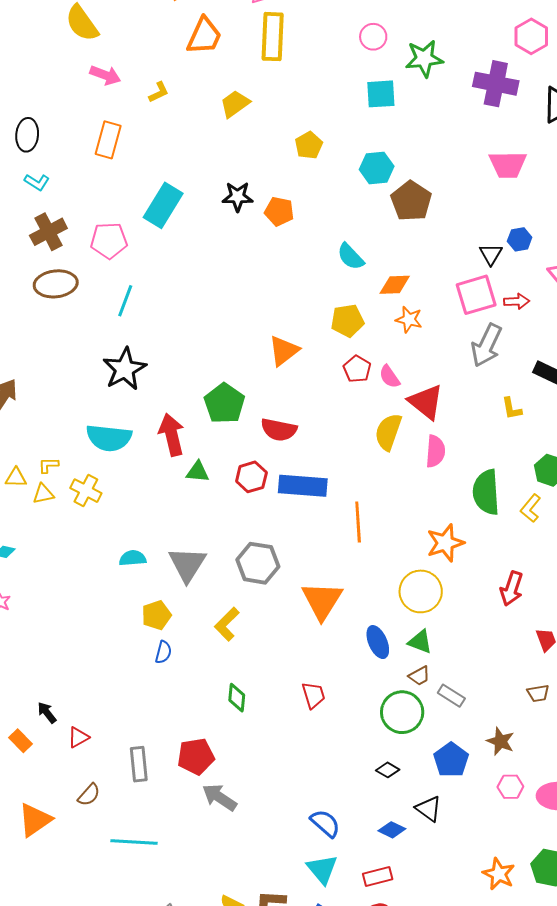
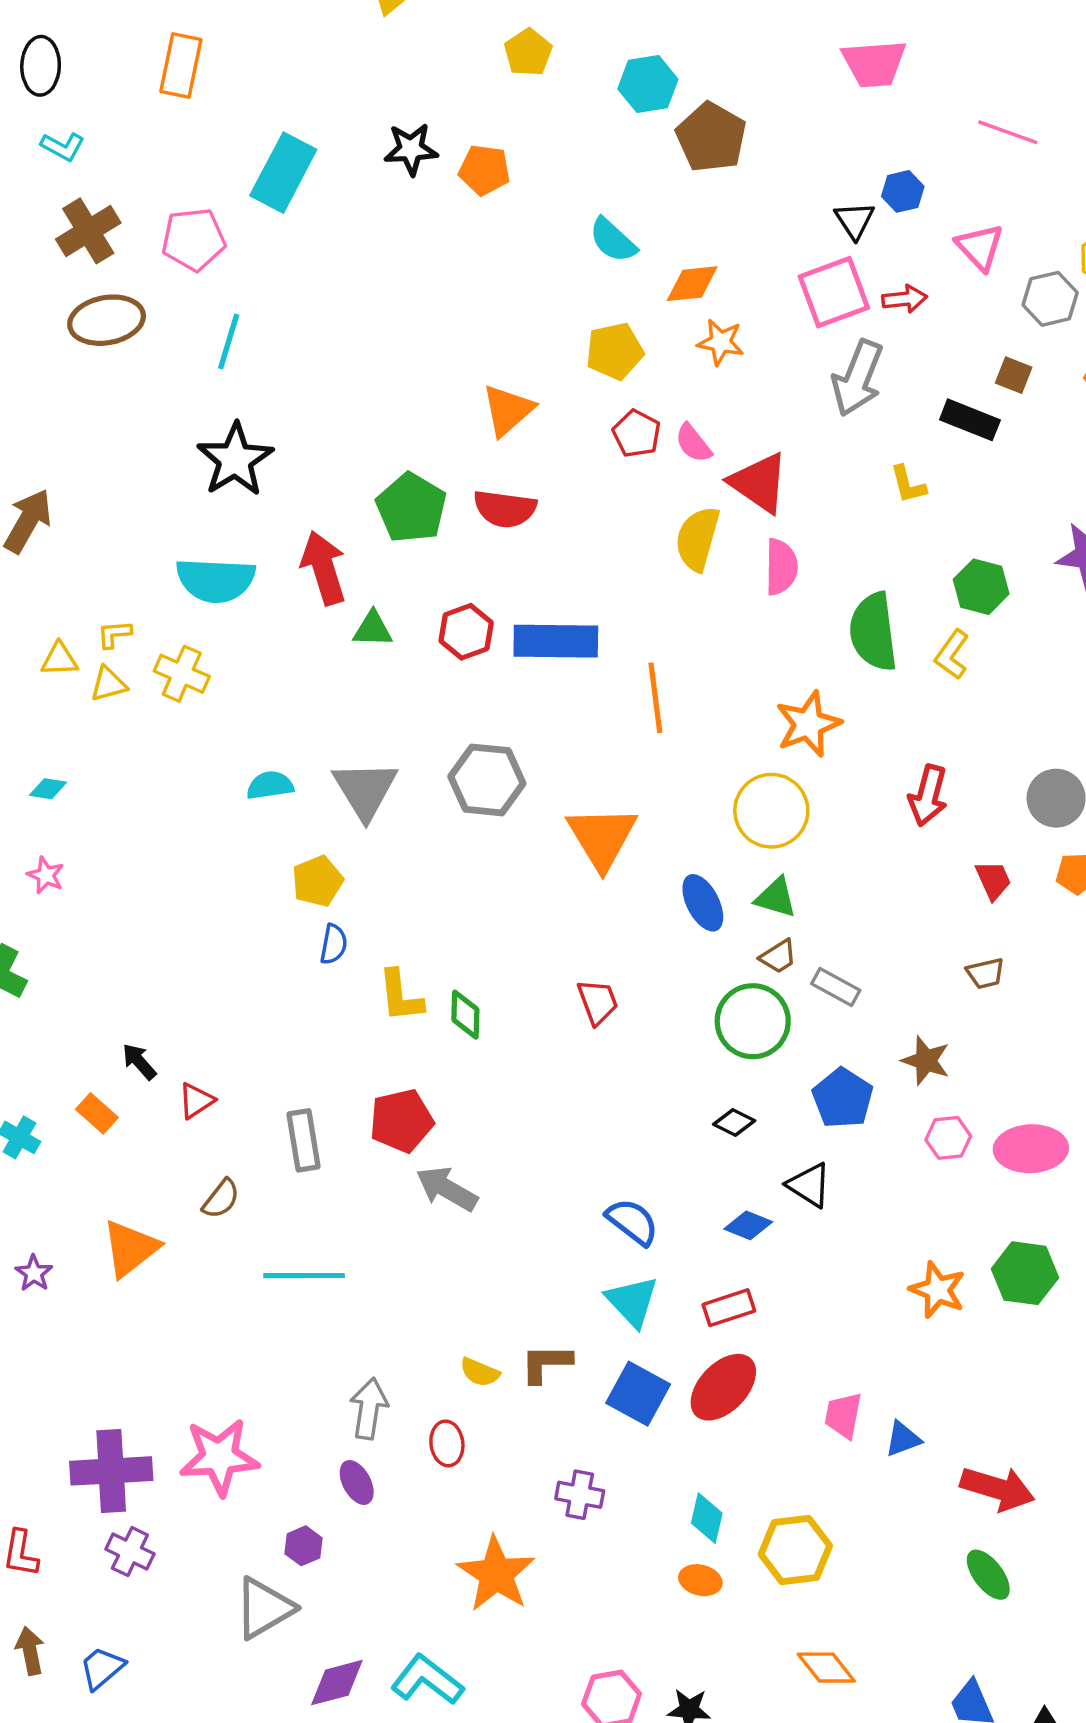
red semicircle: (279, 430) -> (505, 509), moved
yellow L-shape: (227, 624) -> (400, 996), moved, turned -48

